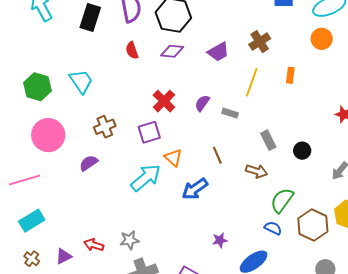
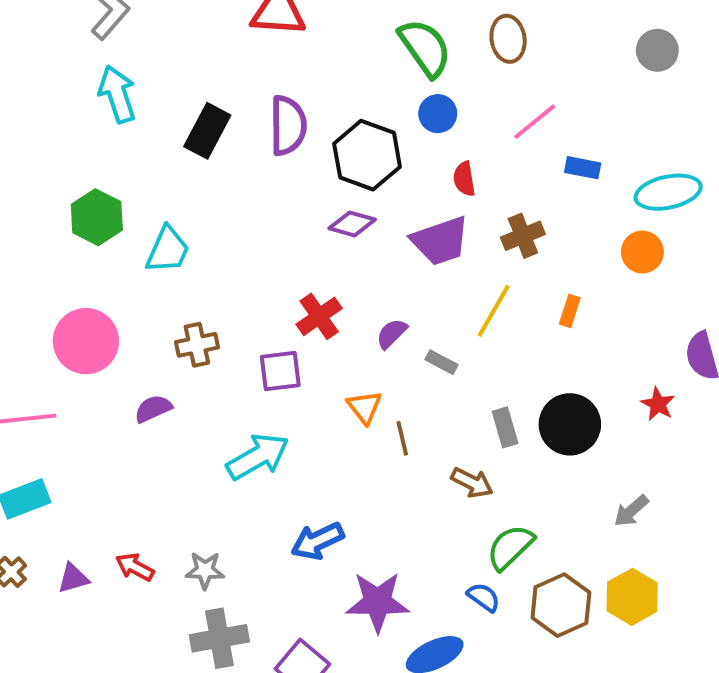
red semicircle: (132, 50) -> (464, 179), moved
purple trapezoid: (218, 52) -> (440, 241), size x1.4
cyan trapezoid: (81, 81) -> (168, 250), turned 48
green hexagon: (37, 87) -> (97, 217), moved
black circle: (302, 151) -> (570, 424), moved, size x1.8
orange triangle: (173, 158) -> (364, 407), moved
blue arrow: (195, 189) -> (317, 541), moved
purple star: (220, 240) -> (378, 602), size x2.0

